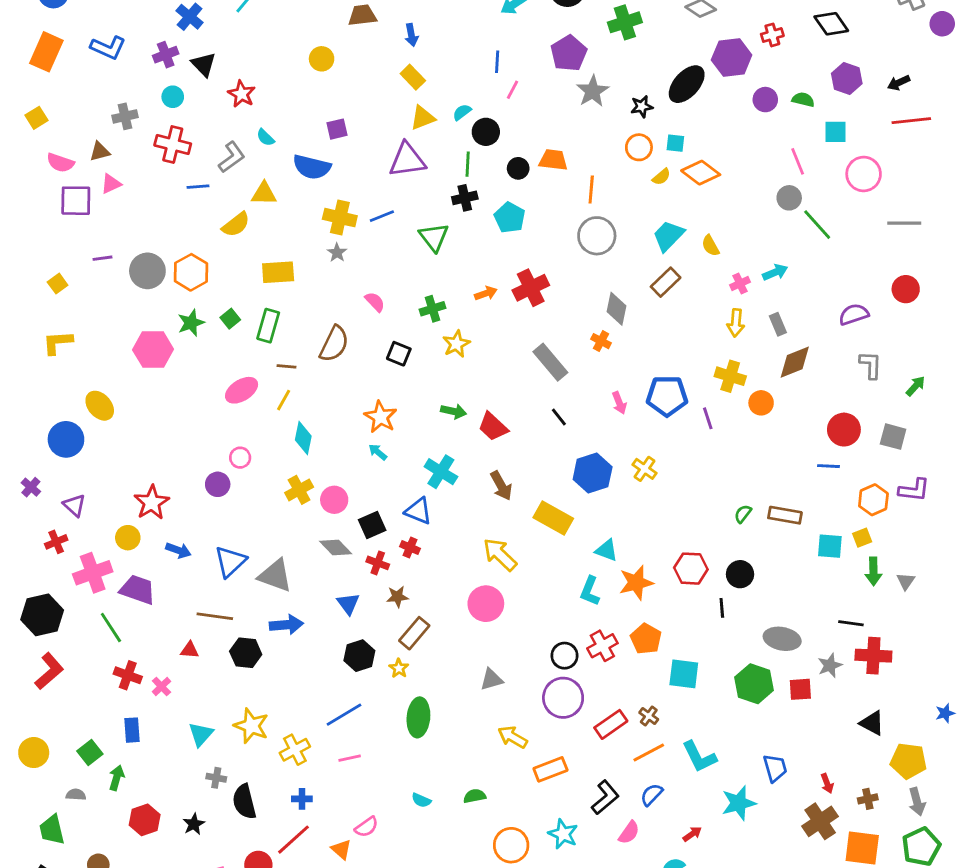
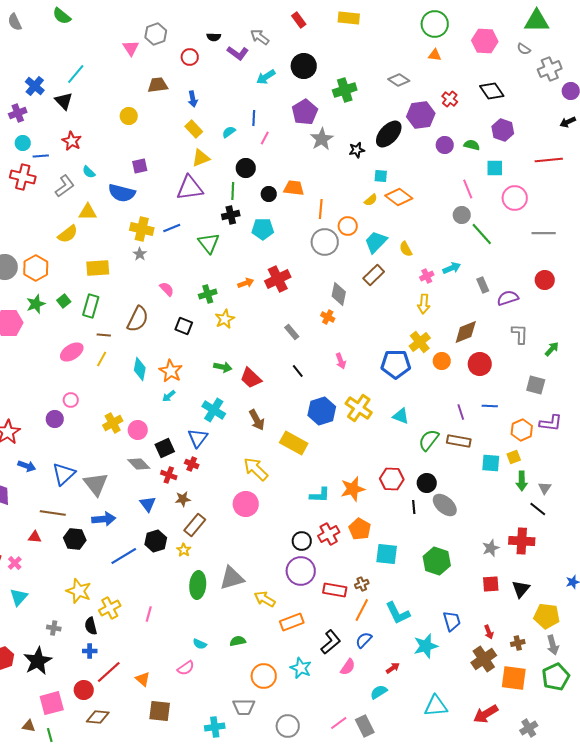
red cross: (772, 35) -> (450, 99), turned -35
black triangle: (204, 64) -> (64, 101), moved
black arrow: (899, 83) -> (568, 122), moved
cyan semicircle: (462, 112) -> (229, 132), moved
orange circle: (639, 147) -> (348, 226), moved
blue line: (198, 187) -> (41, 156), moved
cyan pentagon: (510, 218) -> (263, 229), turned -30
gray rectangle: (778, 324) -> (483, 285), moved
gray rectangle: (550, 362) -> (292, 332), size x0.6
yellow cross: (730, 376) -> (420, 342), turned 35
blue pentagon: (667, 396) -> (396, 364), moved
purple line: (708, 418) -> (461, 412), moved
red circle: (844, 430) -> (480, 364), moved
cyan diamond: (303, 438) -> (140, 369), moved
cyan arrow: (378, 452) -> (169, 396), turned -80
yellow cross: (645, 469) -> (359, 408), size x1.5
blue triangle: (418, 511) -> (198, 438), turned 45
green semicircle: (743, 514) -> (429, 440), size x1.6
cyan triangle: (607, 550) -> (401, 416), moved
gray triangle: (275, 576) -> (96, 484), turned 32
cyan L-shape: (590, 591) -> (320, 495), turned -110
black line: (851, 623) -> (538, 509), moved, turned 30
gray ellipse: (782, 639) -> (445, 505), moved, turned 30
gray triangle: (491, 679) -> (232, 578), moved, size x1.5
red square: (800, 689) -> (491, 584), moved
blue line: (344, 715) -> (124, 556), moved
brown cross: (649, 716) -> (362, 584), turned 32
black triangle: (872, 723) -> (521, 589), turned 42
red rectangle: (611, 724) -> (335, 590), turned 45
cyan triangle: (201, 734) -> (19, 597), moved
orange line: (649, 753) -> (362, 610), turned -35
pink line: (350, 758) -> (149, 614), turned -63
blue cross: (302, 799) -> (90, 651), moved
black semicircle: (244, 802) -> (91, 626), moved, size x0.7
black star: (194, 824) -> (38, 661), size x1.8
pink semicircle: (366, 827) -> (186, 668), moved

